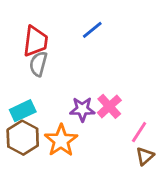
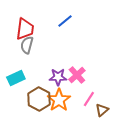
pink line: (139, 132) -> (89, 99), moved
brown hexagon: (23, 138) -> (39, 99), moved
orange star: (61, 141) -> (59, 100), moved

